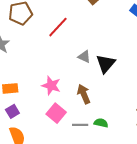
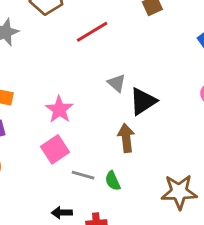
brown arrow: (84, 94) -> (126, 138), moved
green semicircle: (101, 123) -> (113, 181), turned -144

